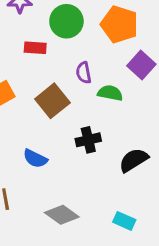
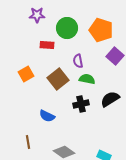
green semicircle: (110, 93) -> (87, 79), moved
black semicircle: (134, 160) -> (110, 99), moved

